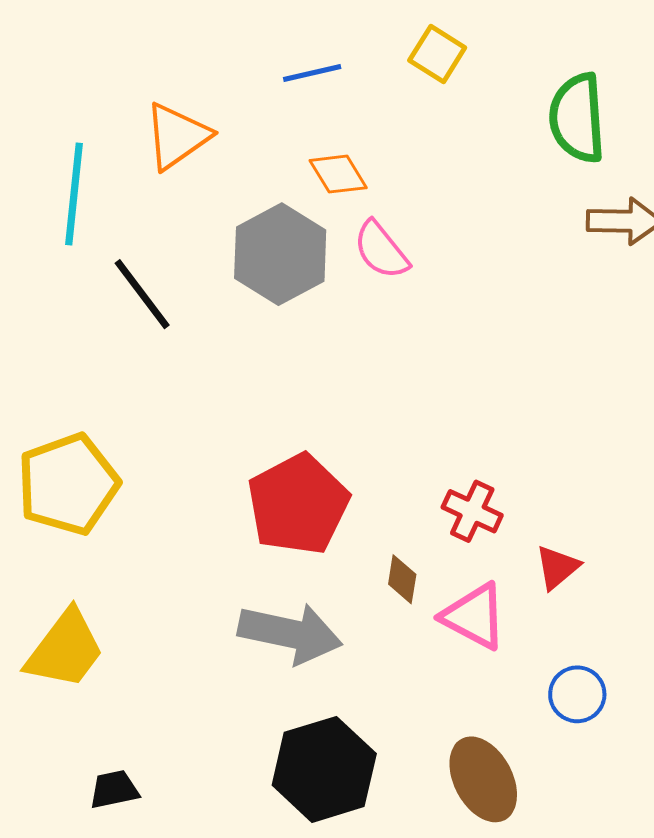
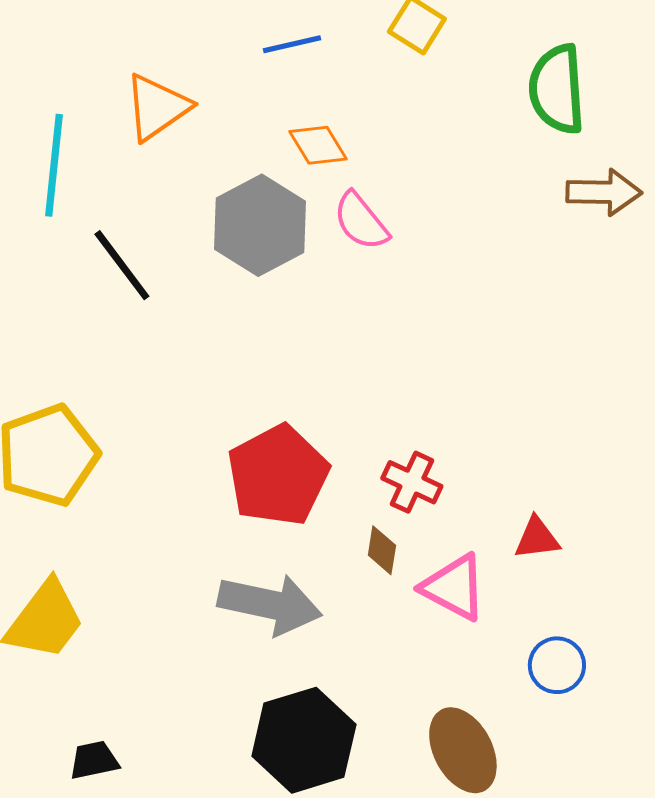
red cross: (472, 511) -> (412, 482), moved
red triangle: (557, 567) -> (537, 538), turned 33

